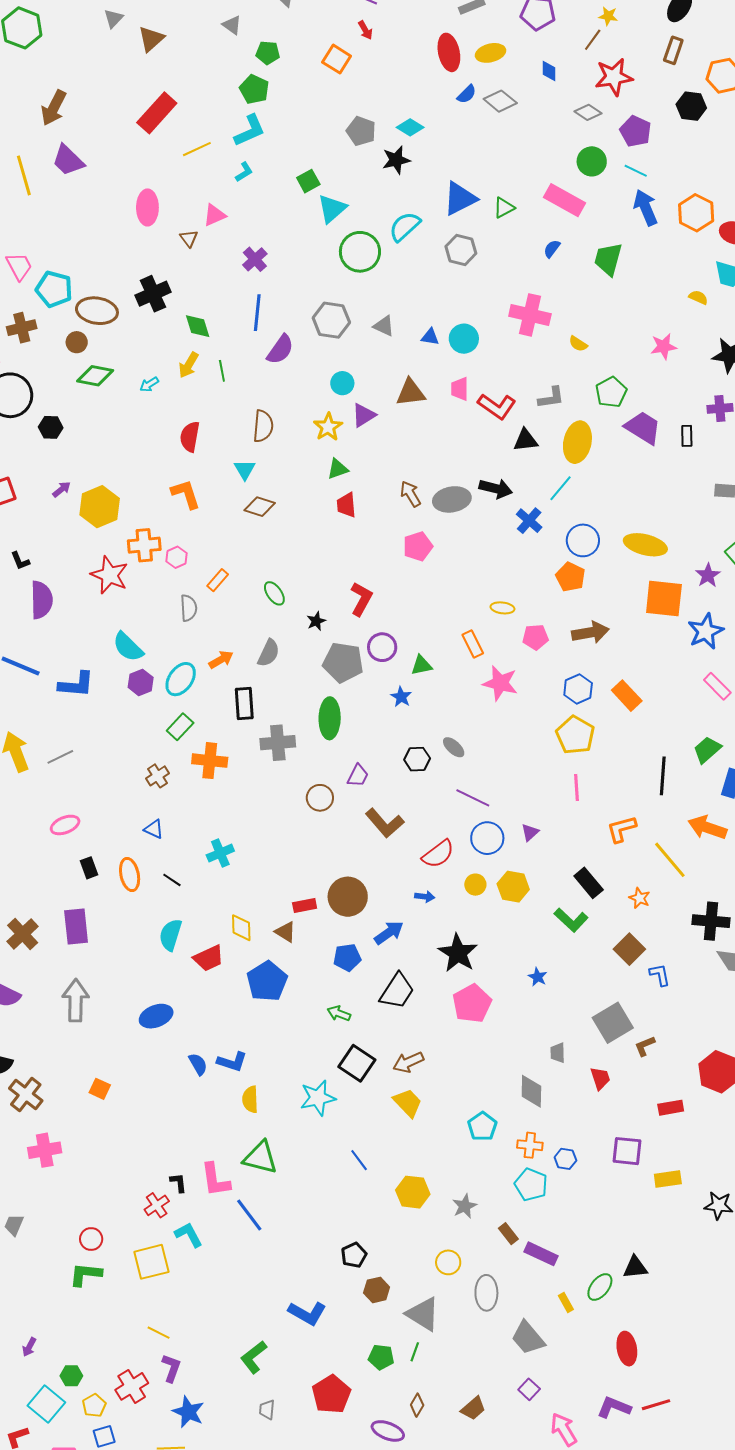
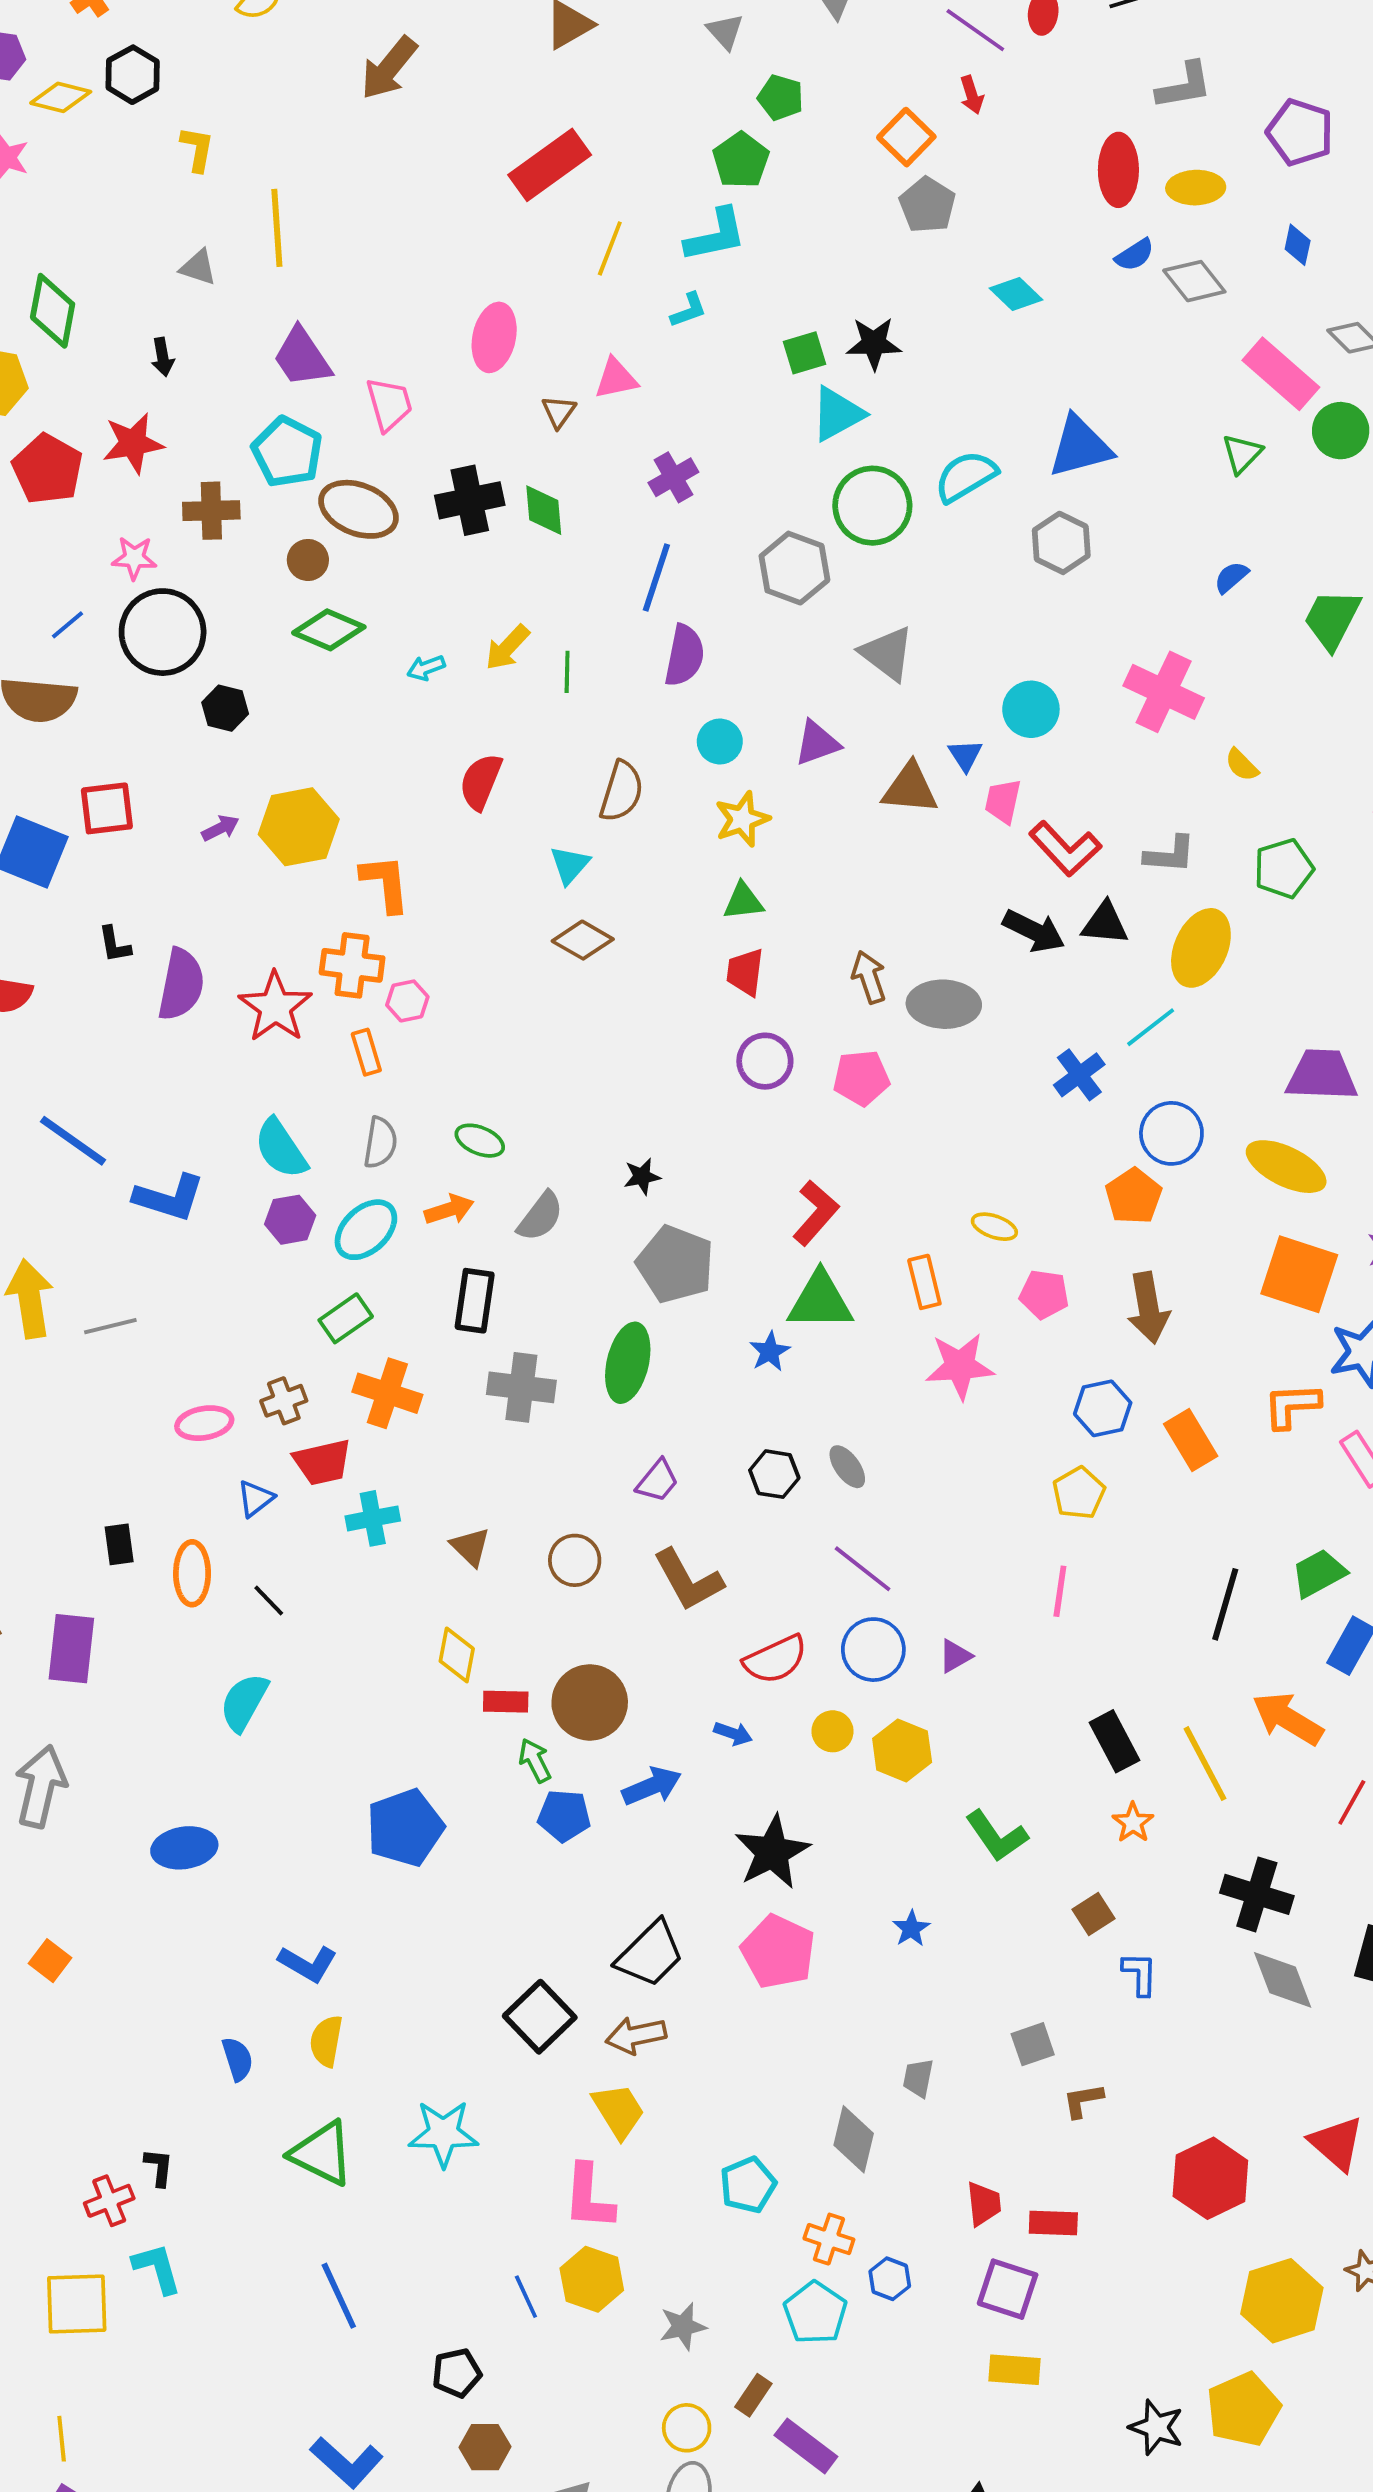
brown arrow: (54, 108) -> (389, 68), moved
gray pentagon: (361, 131) -> (927, 205), moved
yellow line: (197, 149) -> (610, 248), turned -56
purple trapezoid: (68, 160) -> (302, 357), moved
black star: (396, 160) -> (874, 343), moved
pink rectangle: (564, 200) -> (1281, 374), moved
green triangle: (504, 208) -> (1242, 454), moved, turned -30
pink trapezoid: (19, 266) -> (389, 404), moved
gray hexagon: (331, 320) -> (794, 568), moved
green diamond: (198, 326) -> (544, 510), moved
gray triangle: (384, 326) -> (887, 653), size x1.4
blue triangle: (430, 337) -> (965, 755), moved, turned 36
purple semicircle: (280, 349) -> (684, 656), turned -36
cyan circle: (342, 383) -> (720, 742), moved
purple triangle: (364, 415) -> (817, 743), moved
purple trapezoid: (643, 428) -> (1322, 1075), moved, turned -42
black arrow: (496, 488) -> (1034, 931), moved
orange L-shape: (186, 494) -> (385, 883), moved
yellow hexagon: (100, 507) -> (299, 827), moved
orange rectangle: (218, 580) -> (366, 1052), moved, turned -70
green ellipse: (274, 593) -> (480, 1141), moved, turned -45
red L-shape: (361, 599) -> (816, 1213), moved
purple semicircle: (42, 600) -> (181, 984), moved
gray semicircle: (189, 608) -> (380, 1143), moved
brown arrow: (590, 632) -> (1148, 1308), turned 78
purple circle: (382, 647) -> (765, 1061), moved
green triangle: (421, 665) -> (820, 1301), size x1.6
pink star: (500, 683) -> (960, 1366), turned -30
yellow pentagon: (575, 735) -> (1079, 1493), size x0.7
brown circle: (320, 798) -> (575, 1560), moved
pink ellipse: (65, 825) -> (204, 1423), moved
blue triangle: (154, 829) -> (255, 1499), turned 45
orange L-shape: (622, 829) -> (1292, 1406), moved
cyan cross: (220, 853) -> (373, 1518), moved
black rectangle: (589, 883) -> (1115, 1741), moved
yellow diamond: (241, 928) -> (457, 1655), moved
brown triangle: (285, 932) -> (470, 1547), moved
brown square: (629, 949) -> (1093, 1914), size x0.7
red trapezoid: (209, 958) -> (322, 1462), moved
black trapezoid: (397, 991) -> (650, 1954), moved
pink pentagon: (472, 1004) -> (778, 1952), turned -30
green arrow: (339, 1013) -> (535, 1760), moved, turned 30
gray square: (613, 1023) -> (1033, 2044), size x0.6
blue semicircle: (198, 1064) -> (237, 2059), moved
red trapezoid: (600, 1078) -> (984, 2204), moved
cyan star: (318, 1098) -> (443, 2133), moved
red rectangle: (671, 1108) -> (1053, 2223), moved
blue line: (359, 1160) -> (526, 2297), moved
yellow rectangle: (668, 1179) -> (1015, 2370), moved
pink L-shape: (215, 1180) -> (589, 2197), moved
blue line: (249, 1215) -> (339, 2296), moved
brown rectangle: (508, 1234) -> (753, 2395), turned 60
yellow circle: (448, 1262) -> (687, 2428), moved
yellow line: (159, 1333) -> (62, 2439), turned 45

